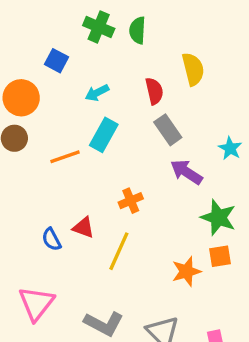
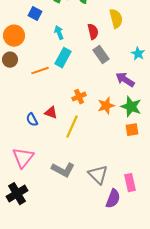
cyan arrow: (97, 93) -> (59, 33), turned 96
cyan star: (230, 148) -> (138, 54), moved
purple arrow: (186, 172) -> (125, 80), moved
orange star: (186, 271) -> (106, 106), moved

